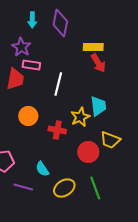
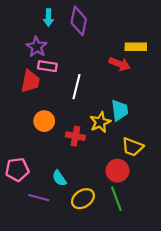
yellow rectangle: (93, 47) -> (136, 47), moved
red arrow: (98, 63) -> (120, 64), turned -36
red circle: (88, 152) -> (117, 171), moved

